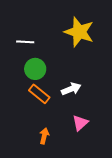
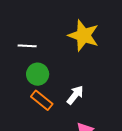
white arrow: (71, 89) -> (75, 95), turned -30

